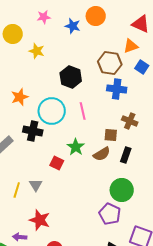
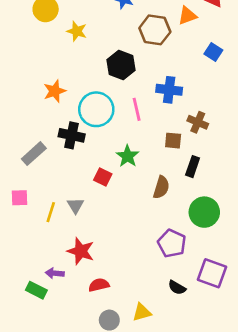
orange triangle: (131, 46) -> (187, 16), moved
brown hexagon: (110, 63) -> (155, 30), moved
blue cross: (117, 89) -> (169, 90), moved
brown semicircle: (102, 154) -> (161, 187), moved, turned -42
green circle: (122, 190) -> (204, 212), moved

